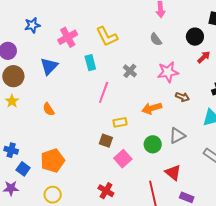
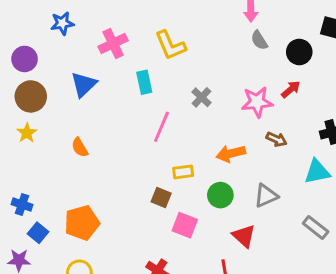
gray semicircle: (156, 39) -> (259, 40), moved
red arrow: (204, 57) -> (291, 89), moved
green circle: (153, 144) -> (220, 195), moved
pink square: (123, 159) -> (185, 225), turned -30
red triangle: (173, 173) -> (244, 236), moved

